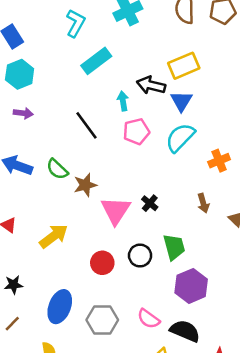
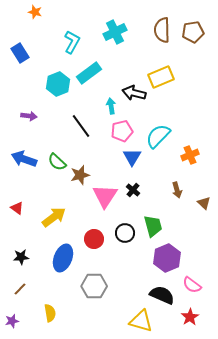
cyan hexagon: (20, 74) -> (58, 84), moved
blue triangle: (181, 101) -> (132, 157), moved
blue ellipse: (60, 307) -> (63, 258), moved
pink semicircle: (149, 319) -> (192, 285), moved

